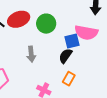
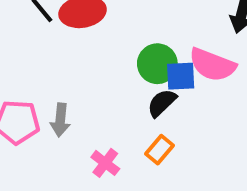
green circle: (46, 24) -> (157, 64), moved
gray arrow: (31, 54) -> (60, 120), moved

